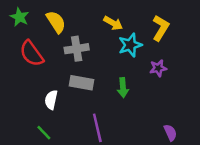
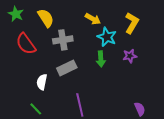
cyan star: (130, 45) -> (107, 37), turned -30
gray rectangle: (82, 83) -> (67, 68), turned -36
green arrow: (123, 88) -> (101, 59), moved

